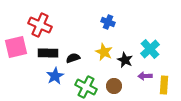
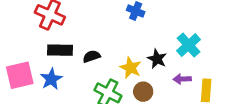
pink square: (16, 47) -> (20, 75), moved
yellow star: (104, 52) -> (131, 68), moved
blue star: (55, 76) -> (51, 79), moved

